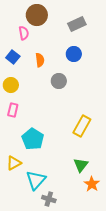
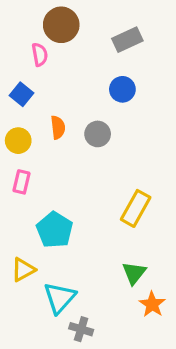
orange semicircle: (40, 60) -> (58, 127), moved

